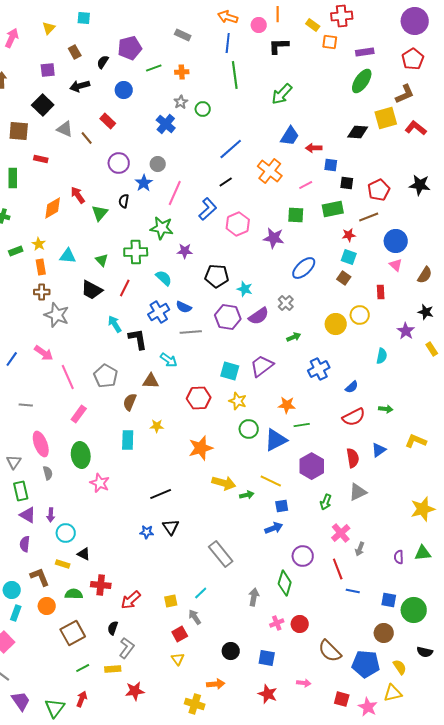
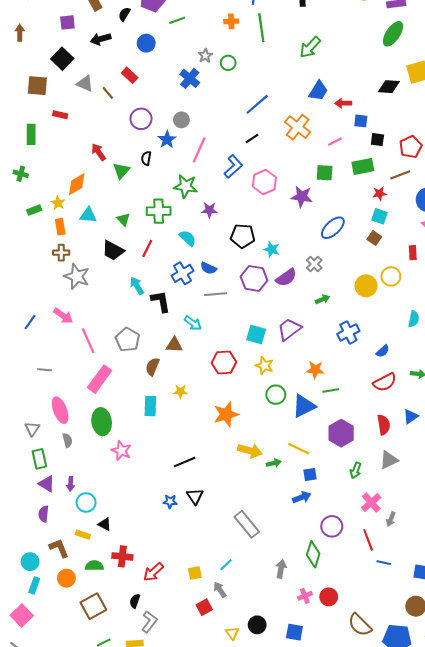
orange cross: (182, 72) -> (231, 21), moved
orange diamond: (53, 208) -> (77, 184), moved
pink rectangle: (79, 414) -> (100, 379), size x1.5
yellow triangle: (178, 659) -> (232, 633), moved

